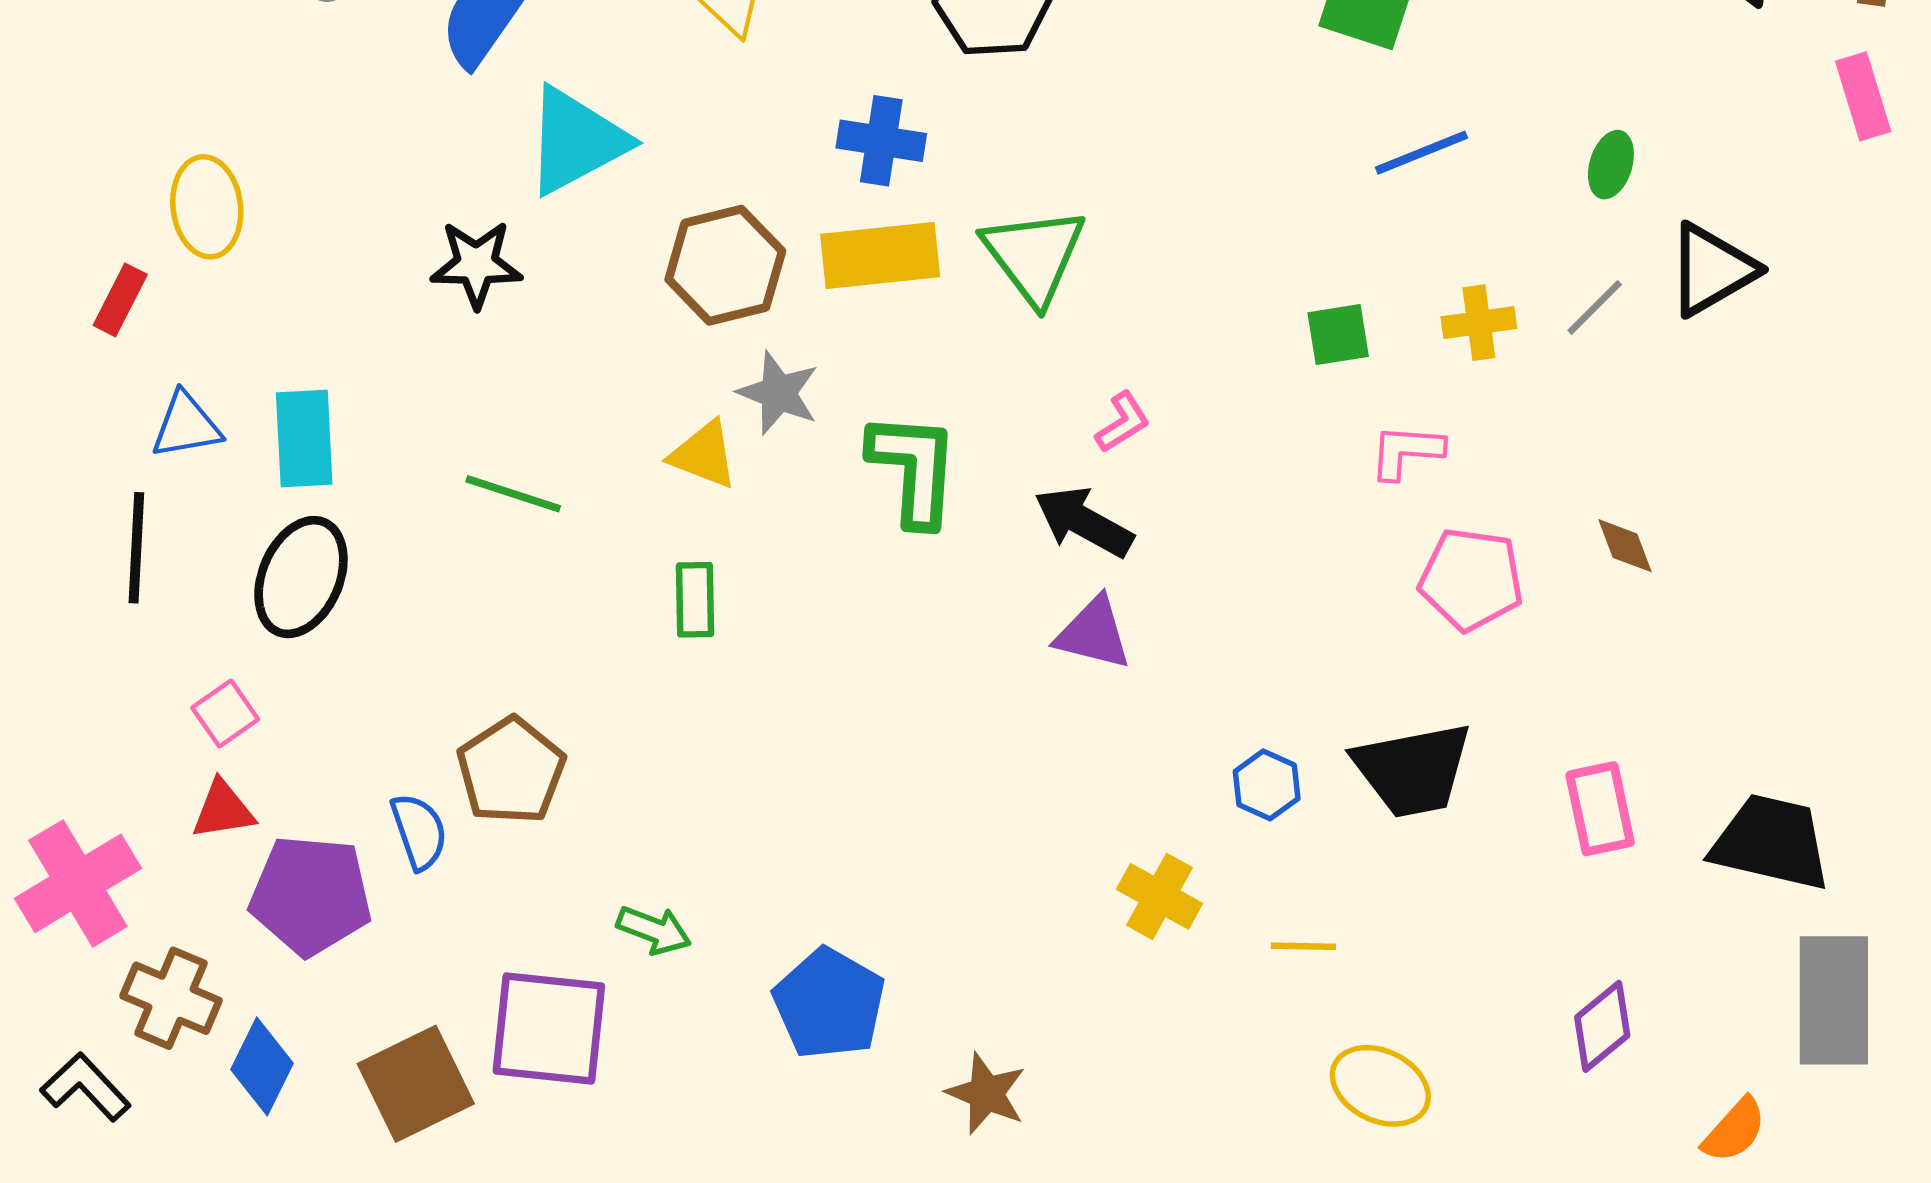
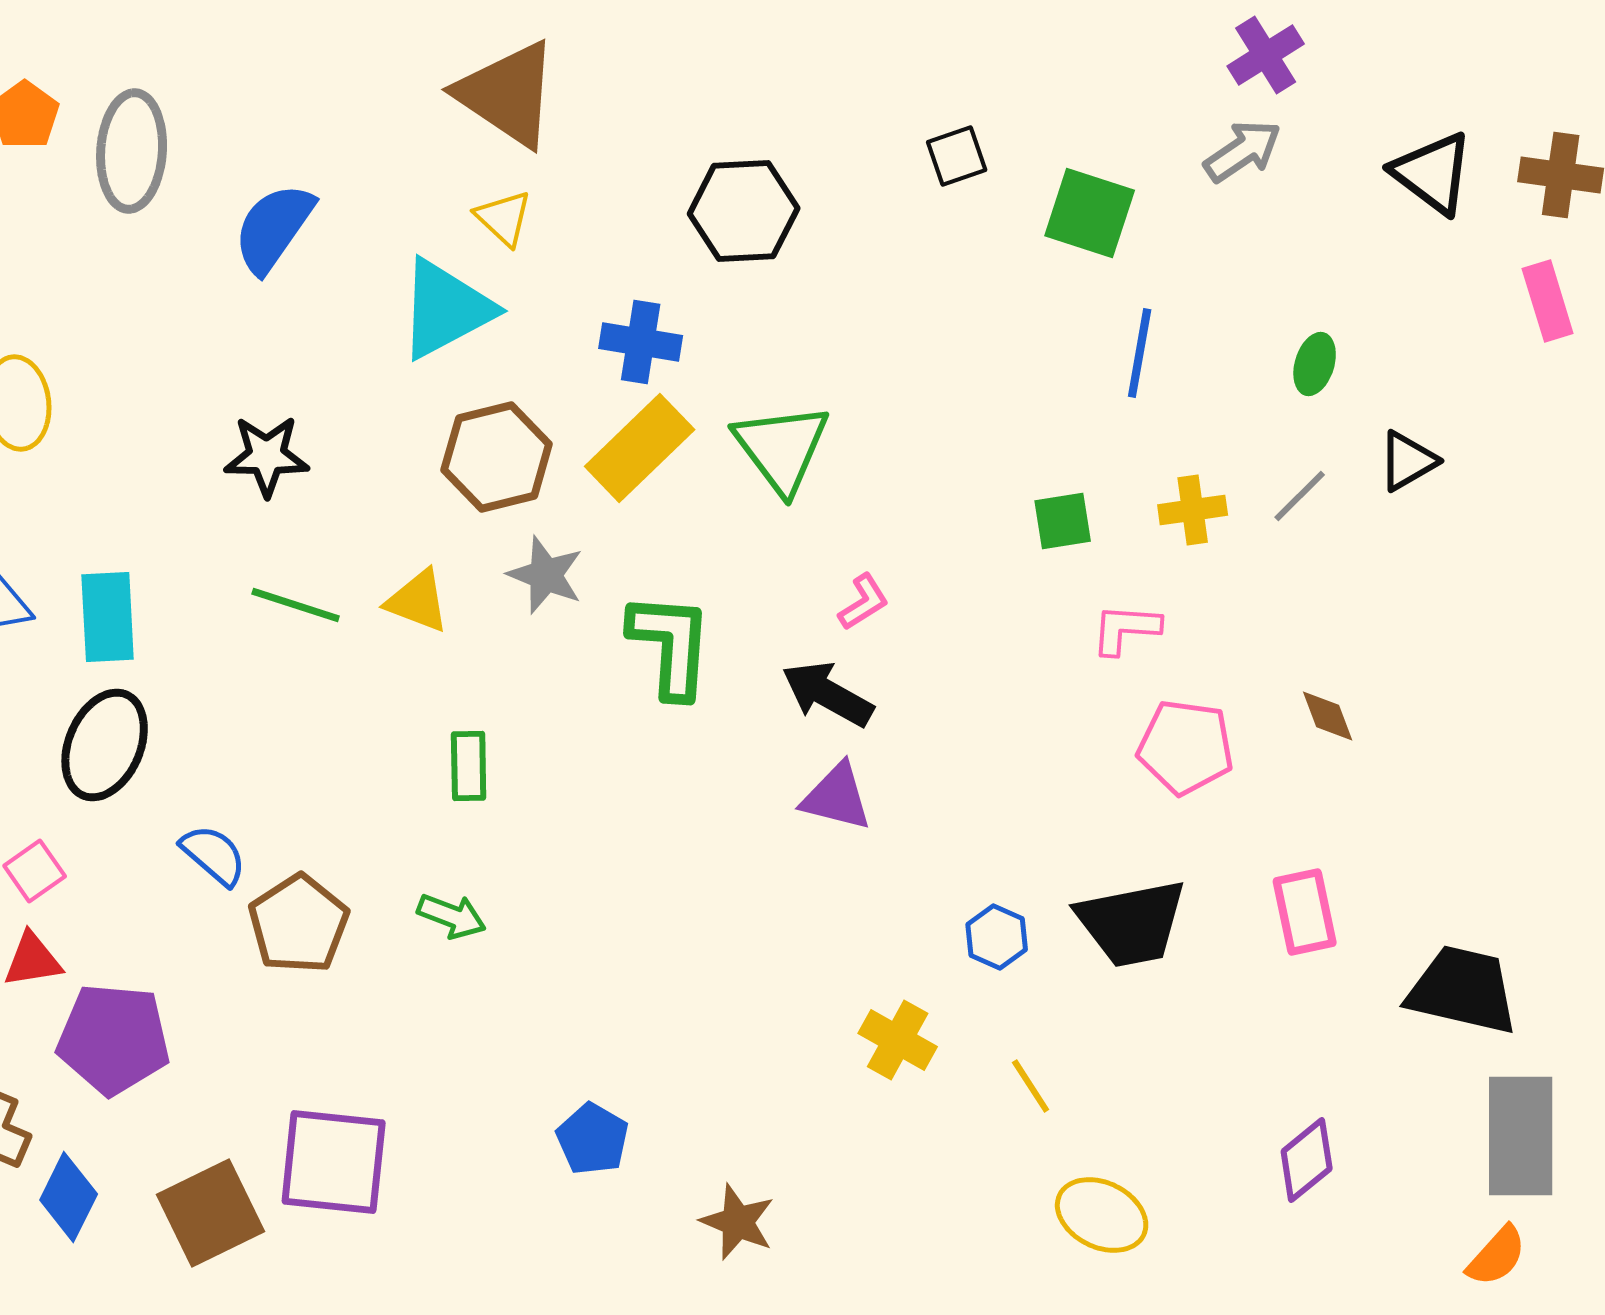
cyan triangle: (576, 141) -> (446, 309), moved
blue line: (1421, 153) -> (1140, 353), turned -58
yellow rectangle: (880, 256) -> (640, 448), turned -38
black triangle: (1712, 270) -> (1408, 461), size x0.7
yellow triangle: (704, 455) -> (418, 601), moved
green line: (513, 494) -> (296, 605), moved
pink rectangle: (1600, 809) -> (1305, 912), moved
blue semicircle: (419, 831) -> (214, 855), moved, turned -30
green arrow: (654, 930) -> (452, 916), moved
yellow line: (1303, 946) -> (1031, 1086), turned 56
blue pentagon: (829, 1004) -> (593, 1139), size x0.7
orange semicircle: (1734, 1130) -> (1497, 1256), moved

